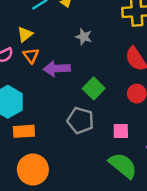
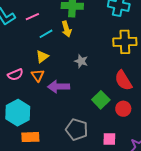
yellow triangle: (25, 34) -> (42, 57), moved
green square: (94, 88) -> (101, 100), moved

